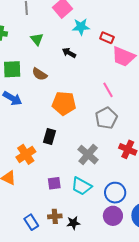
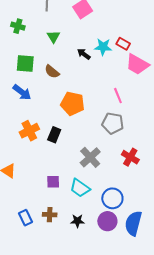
cyan star: (81, 27) -> (103, 47), moved
gray pentagon: (106, 118) -> (113, 123), turned 30
orange cross: (26, 154) -> (29, 131), moved
black star: (73, 223) -> (77, 221), moved

